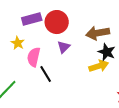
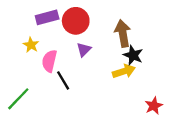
brown arrow: (98, 33) -> (123, 33), turned 90

